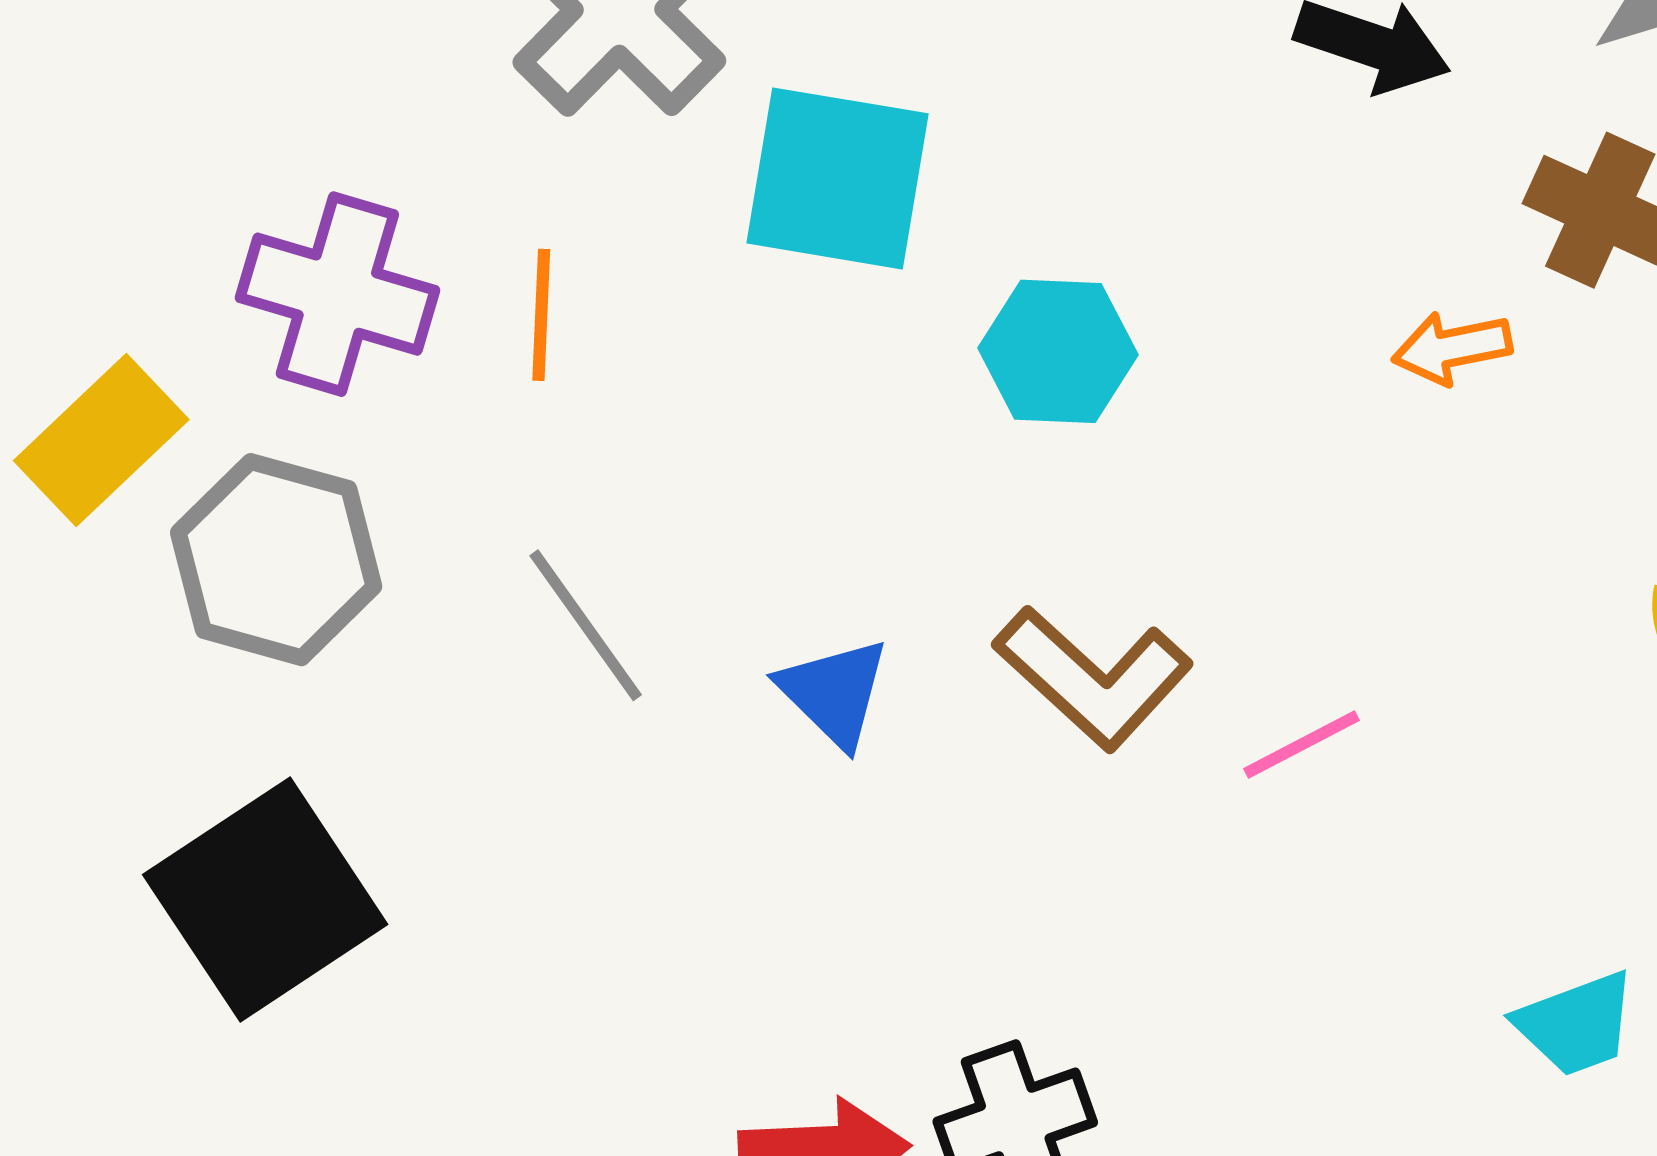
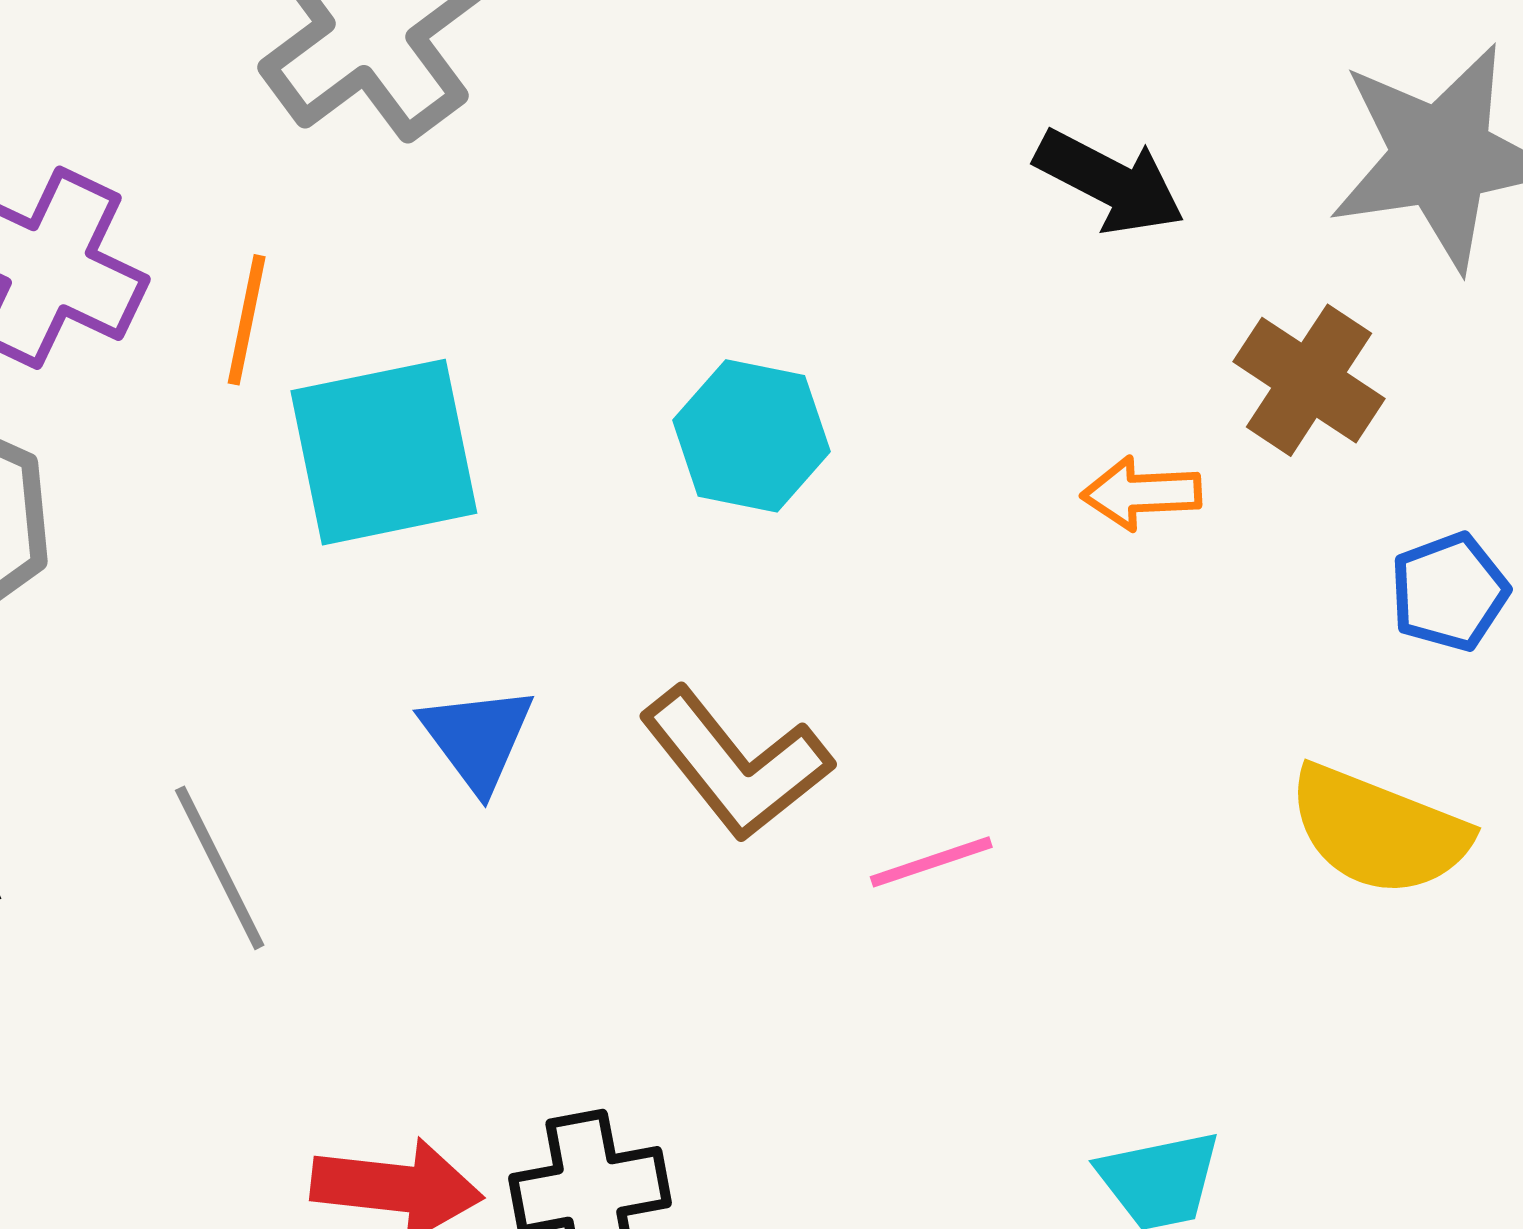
cyan square: (837, 178) -> (384, 452), moved, turned -30
gray line: (586, 625) -> (220, 868), moved

